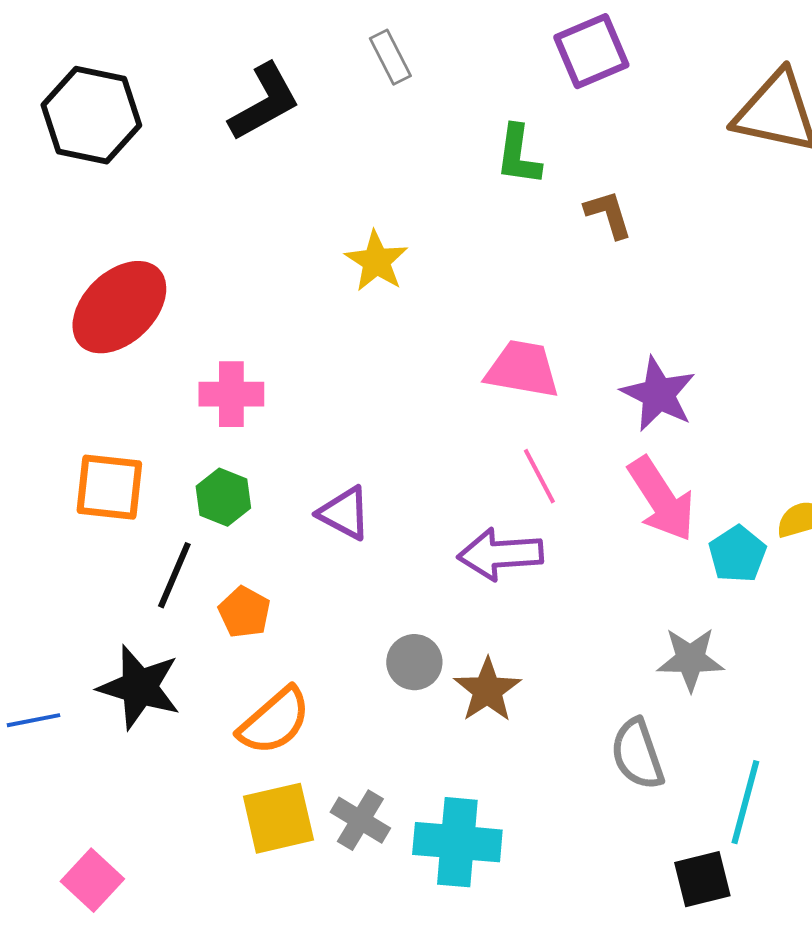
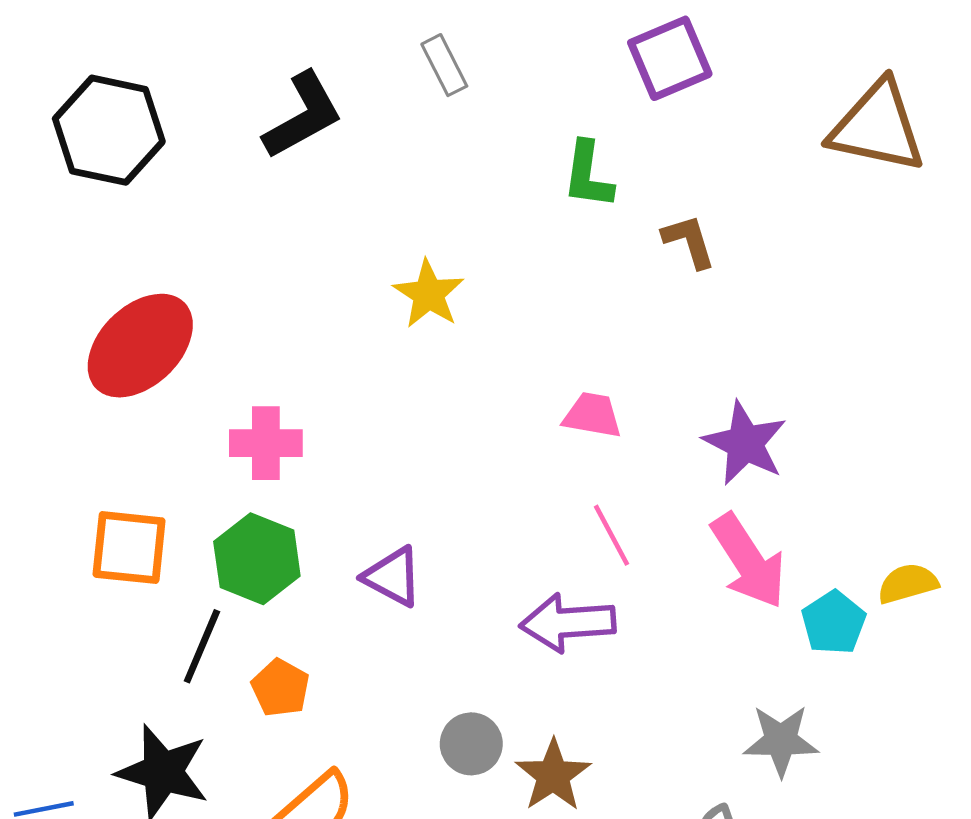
pink trapezoid: (522, 369) -> (592, 415), size x0.7
green hexagon: (223, 497) -> (257, 559), size x1.4

